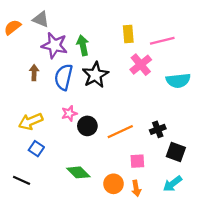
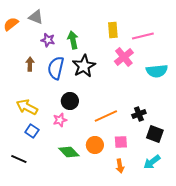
purple star: (54, 45) -> (48, 40), size x0.6
pink star: (69, 113) -> (60, 120), moved
yellow arrow: (31, 121) -> (27, 107), turned 50
black circle: (87, 126) -> (70, 101), moved
orange circle: (113, 184) -> (95, 145), moved

